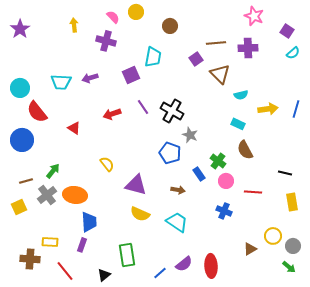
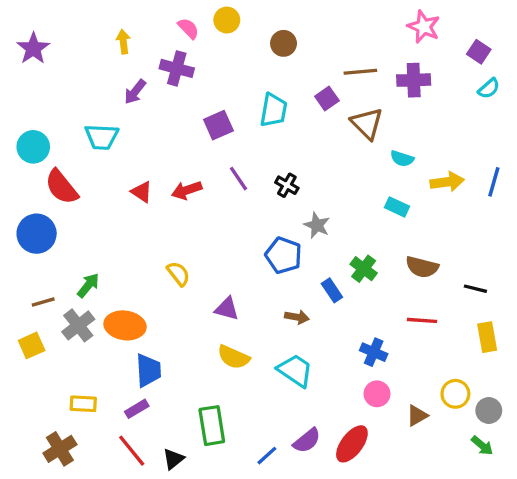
cyan trapezoid: (153, 57) -> (274, 110), moved
purple arrow: (90, 78) -> (135, 92), moved, turned -35
cyan semicircle: (241, 95) -> (402, 159), turned 32
black cross: (172, 111) -> (287, 185), size x0.6
red triangle: (74, 128) -> (142, 192), moved
brown semicircle: (245, 150) -> (422, 267), moved, turned -48
pink circle: (226, 181) -> (377, 394), moved
purple triangle: (136, 185) -> (227, 309), size x0.7
purple rectangle: (82, 245) -> (137, 409), turned 40
brown cross: (30, 259) -> (60, 449), moved, turned -36
red ellipse: (211, 266) -> (352, 444), turned 40
red line: (65, 271) -> (132, 451), moved

